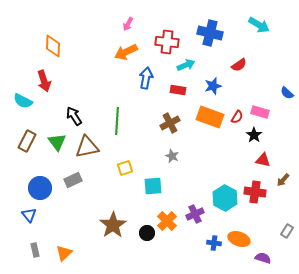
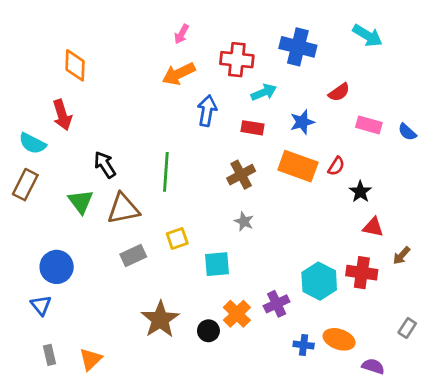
pink rectangle: (260, 112) -> (369, 125), moved
brown rectangle: (27, 141) -> (25, 185), moved
gray rectangle: (73, 180) -> (133, 256), moved

